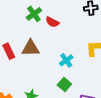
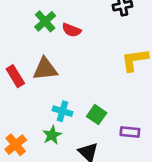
cyan cross: (66, 60) -> (63, 111), moved, turned -32

